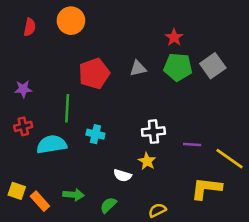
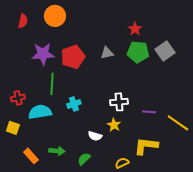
purple star: (23, 89) -> (43, 54), moved, size x1.6
cyan cross: (95, 134) -> (74, 104), turned -32
yellow L-shape: (206, 188) -> (146, 146), moved
yellow square: (17, 191) -> (13, 128), moved

